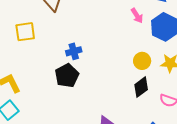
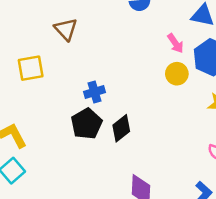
yellow circle: (142, 61) -> (177, 74), moved
black diamond: (141, 87) -> (121, 128), moved

